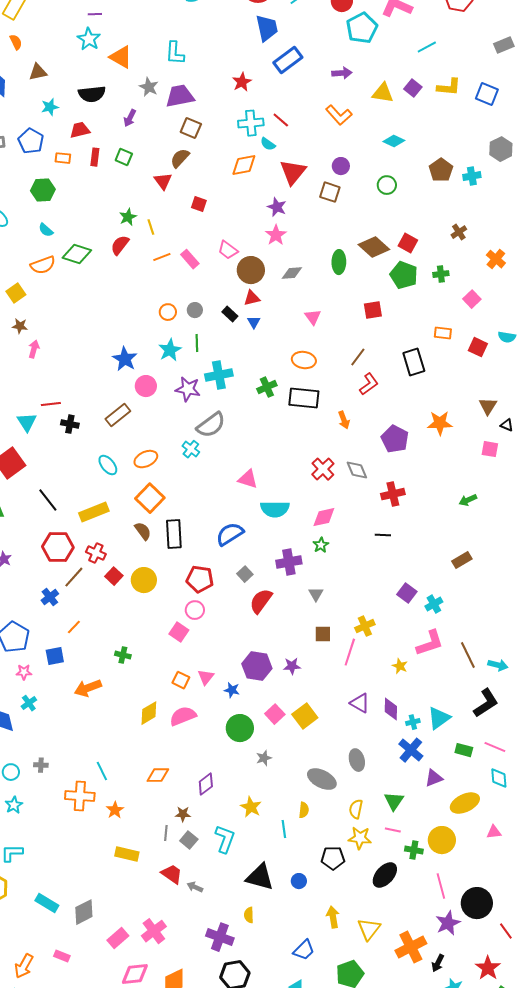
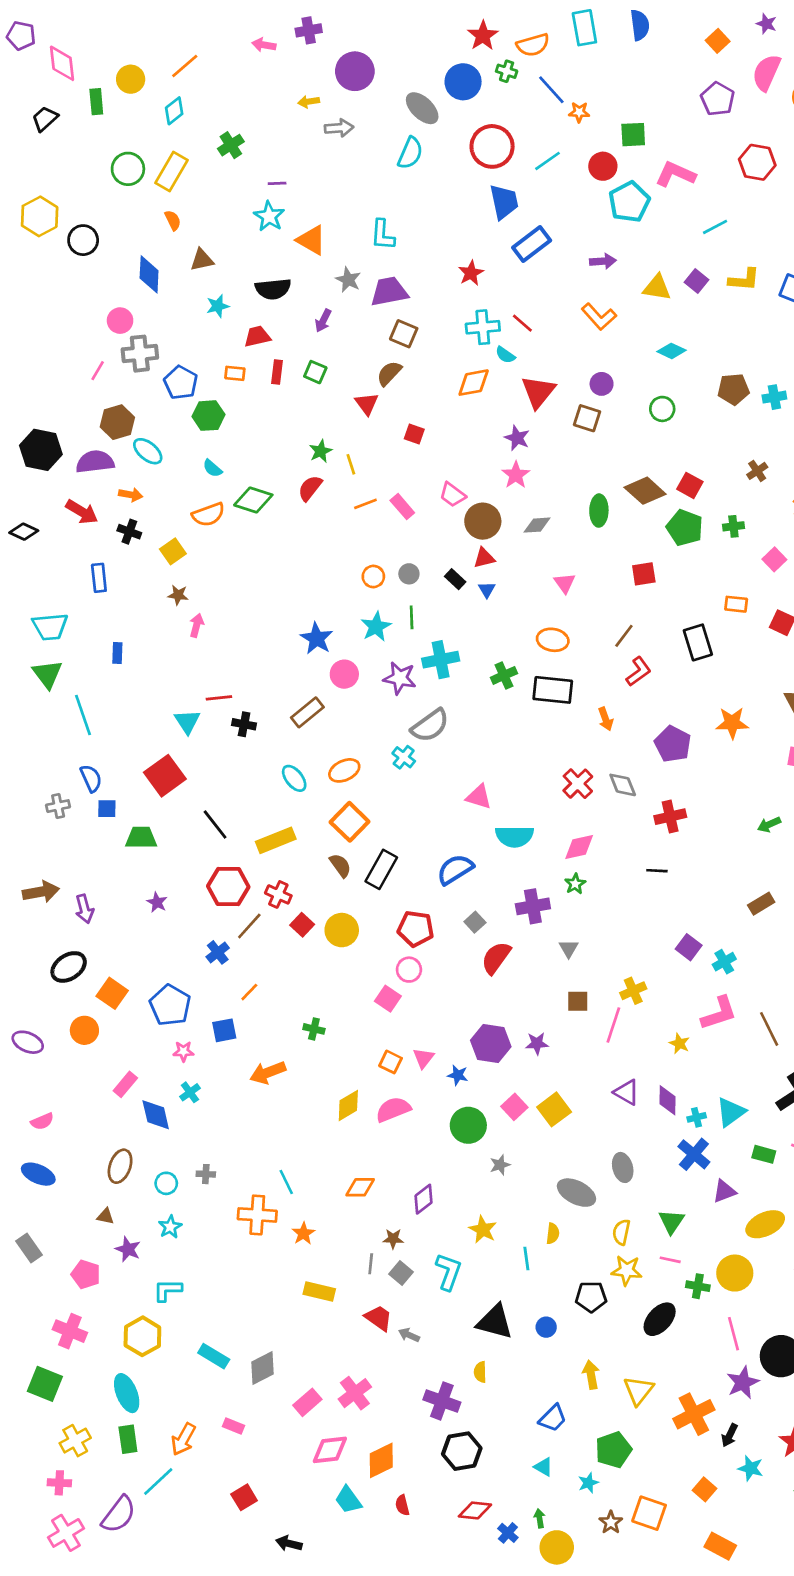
blue pentagon: (31, 141) -> (181, 383), moved
brown pentagon: (441, 170) -> (733, 389), turned 30
black rectangle: (174, 534) -> (381, 869), turned 32

